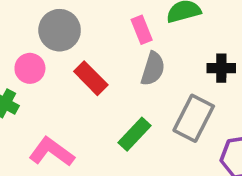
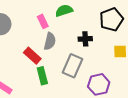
red rectangle: (91, 78) -> (32, 56), moved
green rectangle: (134, 134) -> (42, 76), turned -54

